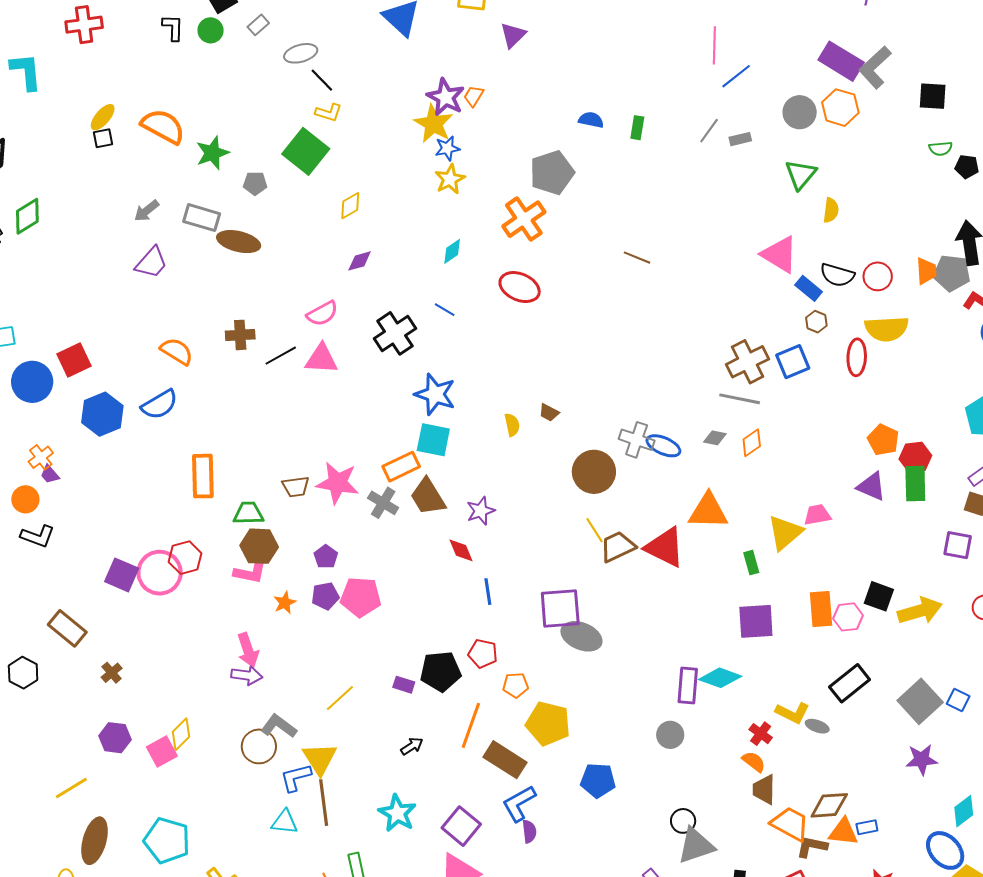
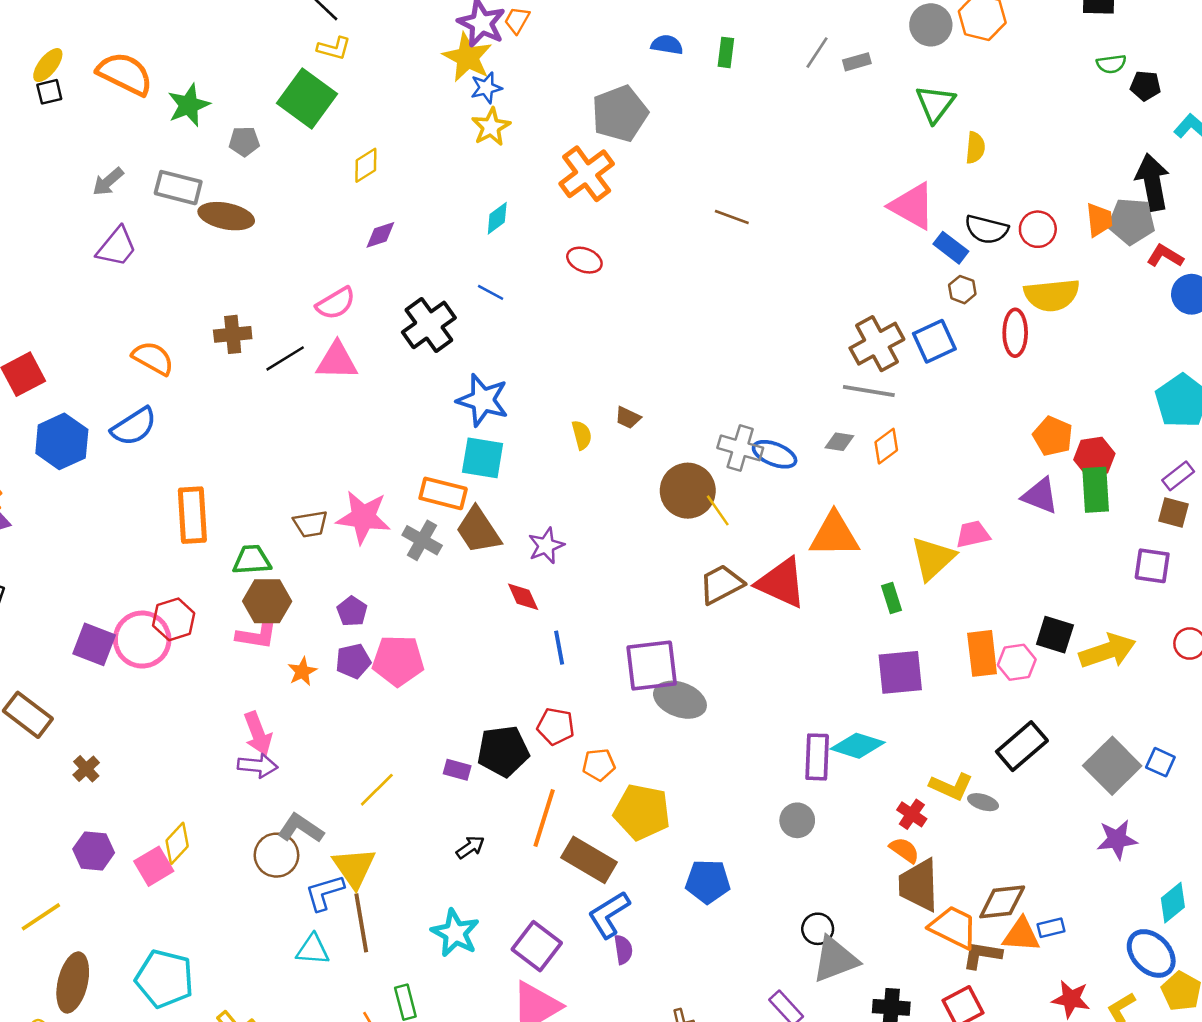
red ellipse: (520, 287) -> (584, 260), size x0.7
orange rectangle: (401, 467) -> (443, 493), turned 42
yellow line: (595, 530) -> (718, 510), moved
brown trapezoid: (764, 790) -> (919, 885), size x1.4

